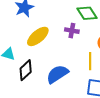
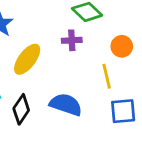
blue semicircle: (57, 74) -> (66, 105), turned 65

